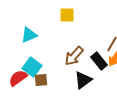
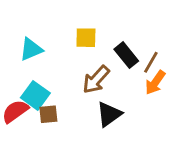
yellow square: (67, 15) -> (86, 38), moved
black rectangle: (99, 61) -> (126, 55), moved

